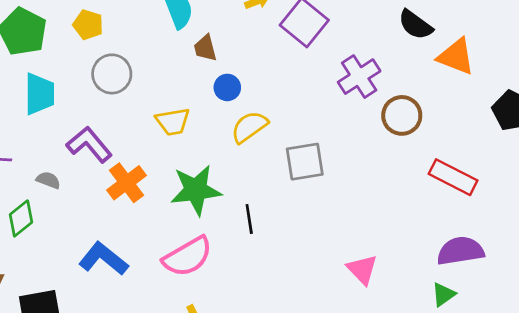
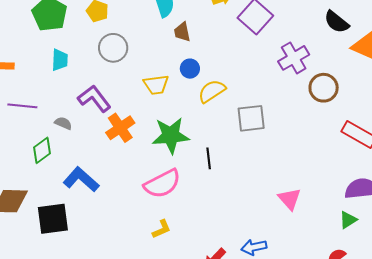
blue circle: (227, 87) -> (190, 69), moved
cyan trapezoid: (40, 94) -> (60, 60), size x0.7
blue L-shape: (103, 259) -> (81, 180), moved

